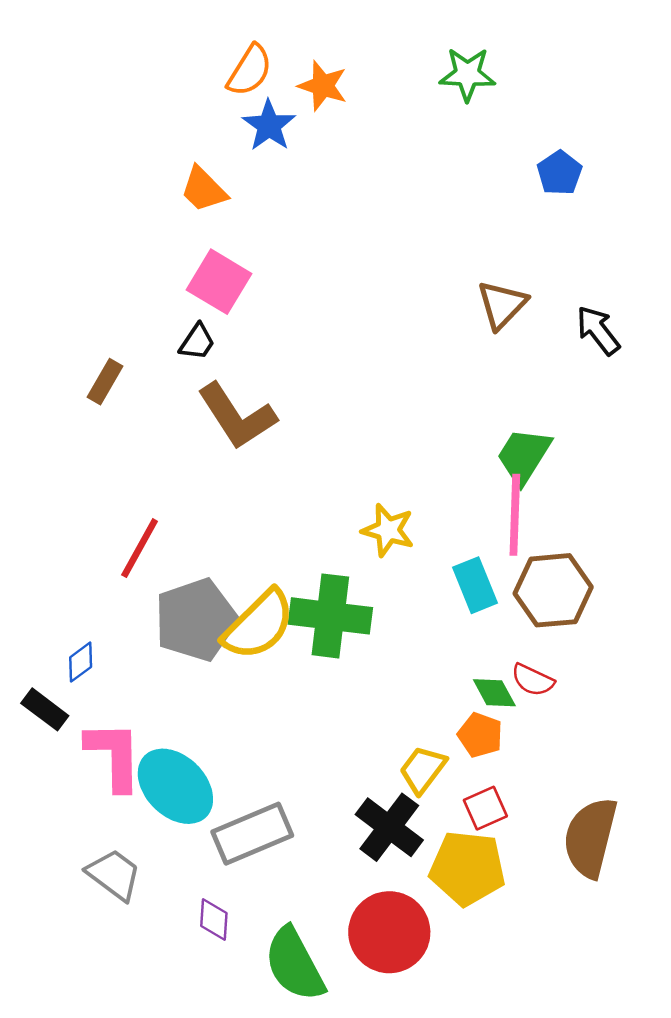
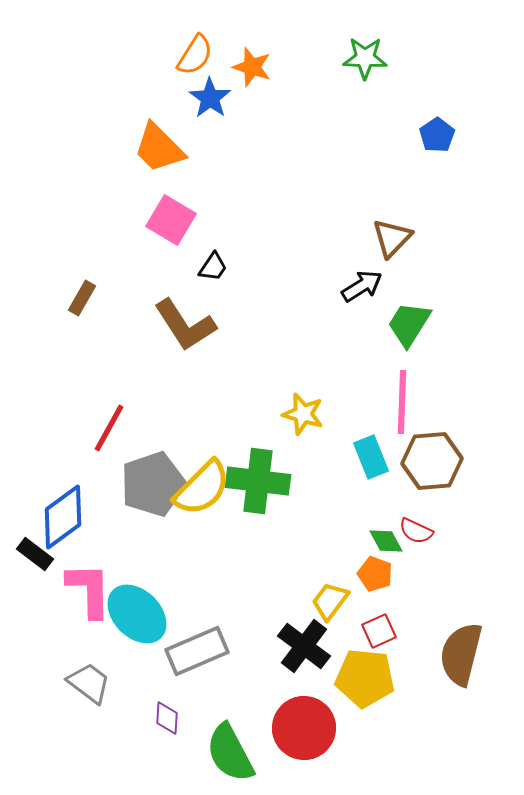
orange trapezoid: (204, 189) -> (159, 148), size x1.4
black arrow: (598, 330) -> (362, 286), moved, turned 96
black trapezoid: (197, 342) -> (213, 267), moved
green trapezoid: (524, 456) -> (409, 324), moved
blue diamond: (81, 662) -> (63, 517), size x2.0

